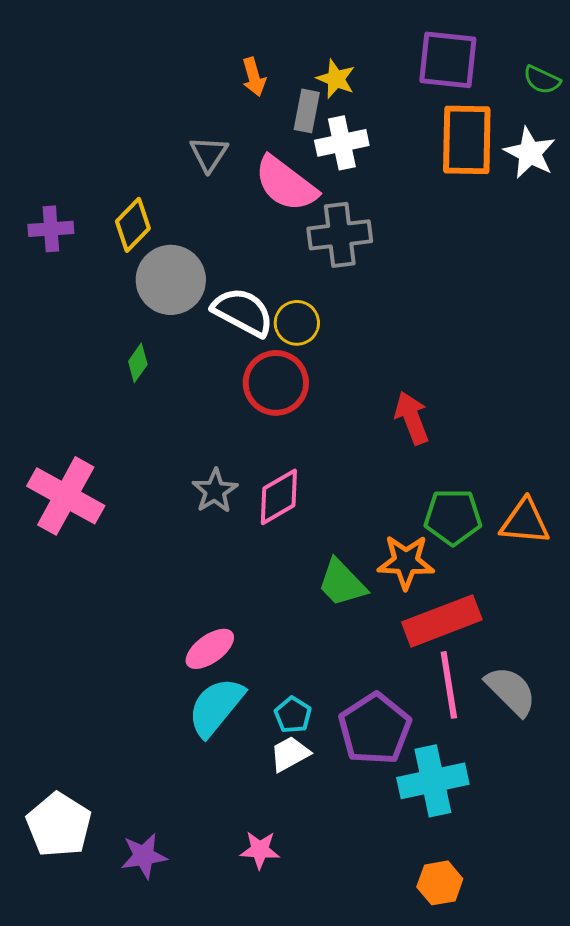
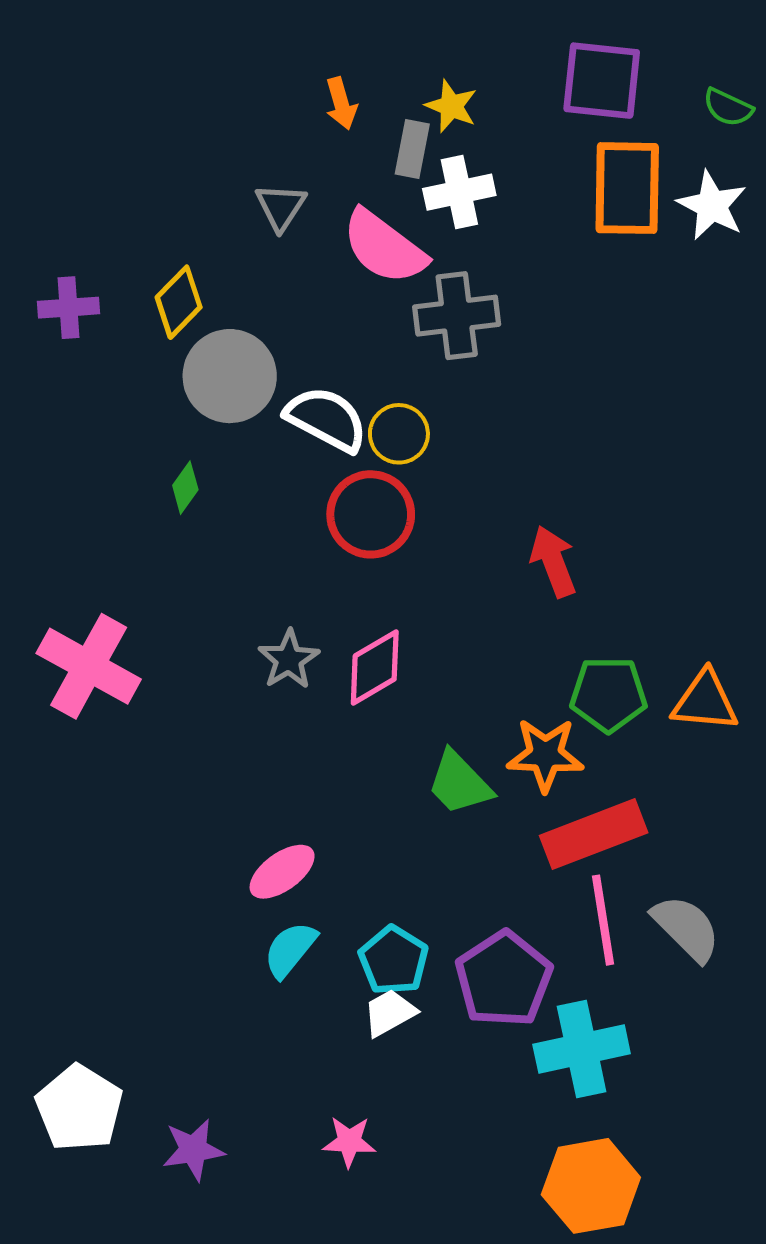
cyan semicircle: (216, 707) -> (290, 950), size x0.7
cyan pentagon: (293, 715) -> (394, 960), size x1.4
orange hexagon: (440, 883) -> (591, 1186), size x1.6

